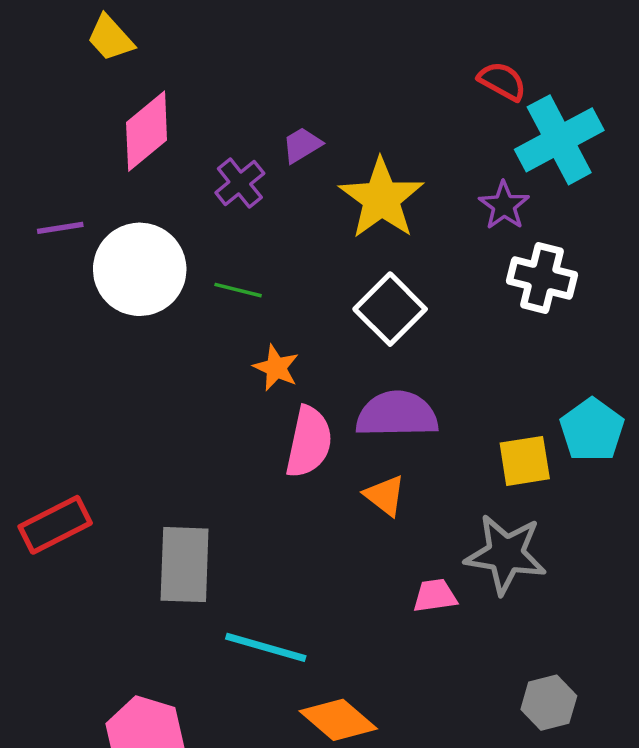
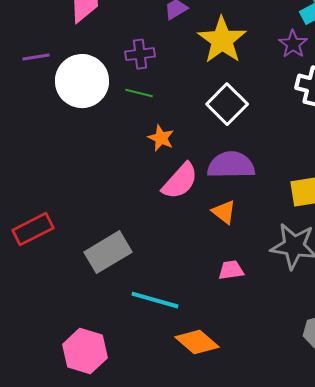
purple cross: (240, 183) -> (140, 54), moved, turned 32
pink semicircle: (309, 442) -> (180, 181), turned 30
gray rectangle: (185, 565) -> (108, 252), turned 57
pink trapezoid: (435, 596) -> (231, 270), moved

